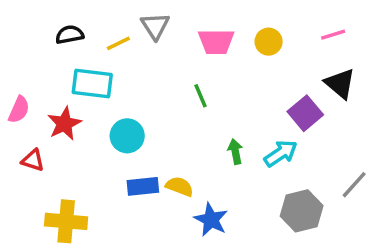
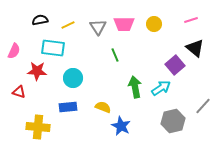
gray triangle: (155, 26) -> (98, 27), moved
pink semicircle: (19, 110) -> (14, 51), moved
red star: (64, 124) -> (37, 71), turned 30
green arrow: (235, 152) -> (135, 87), size x1.5
blue rectangle: (143, 186) -> (68, 107), moved

